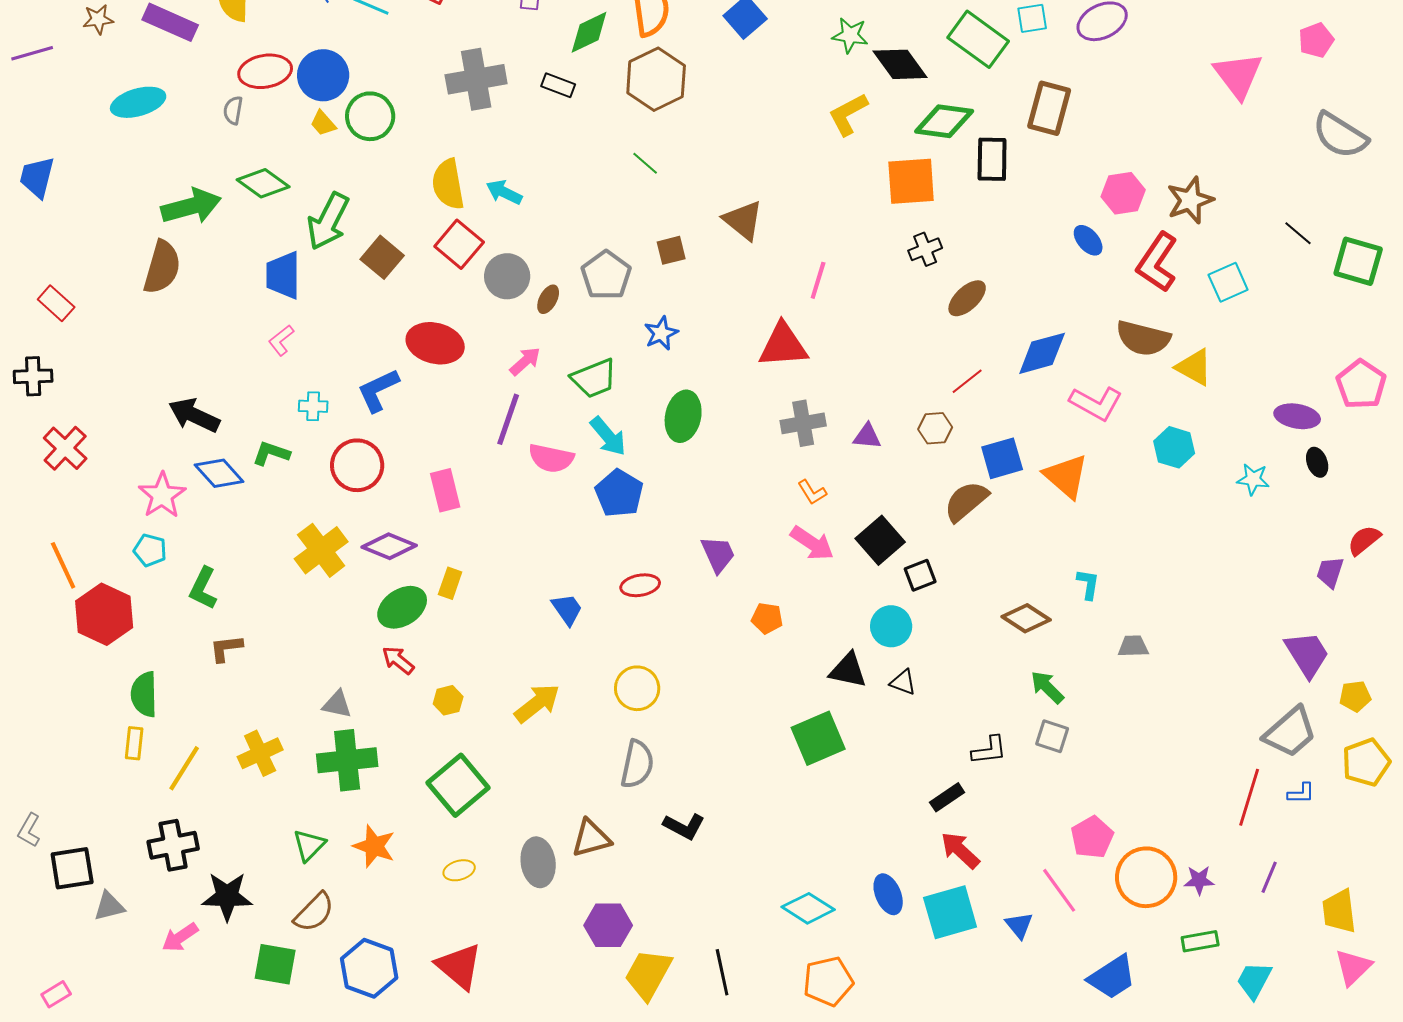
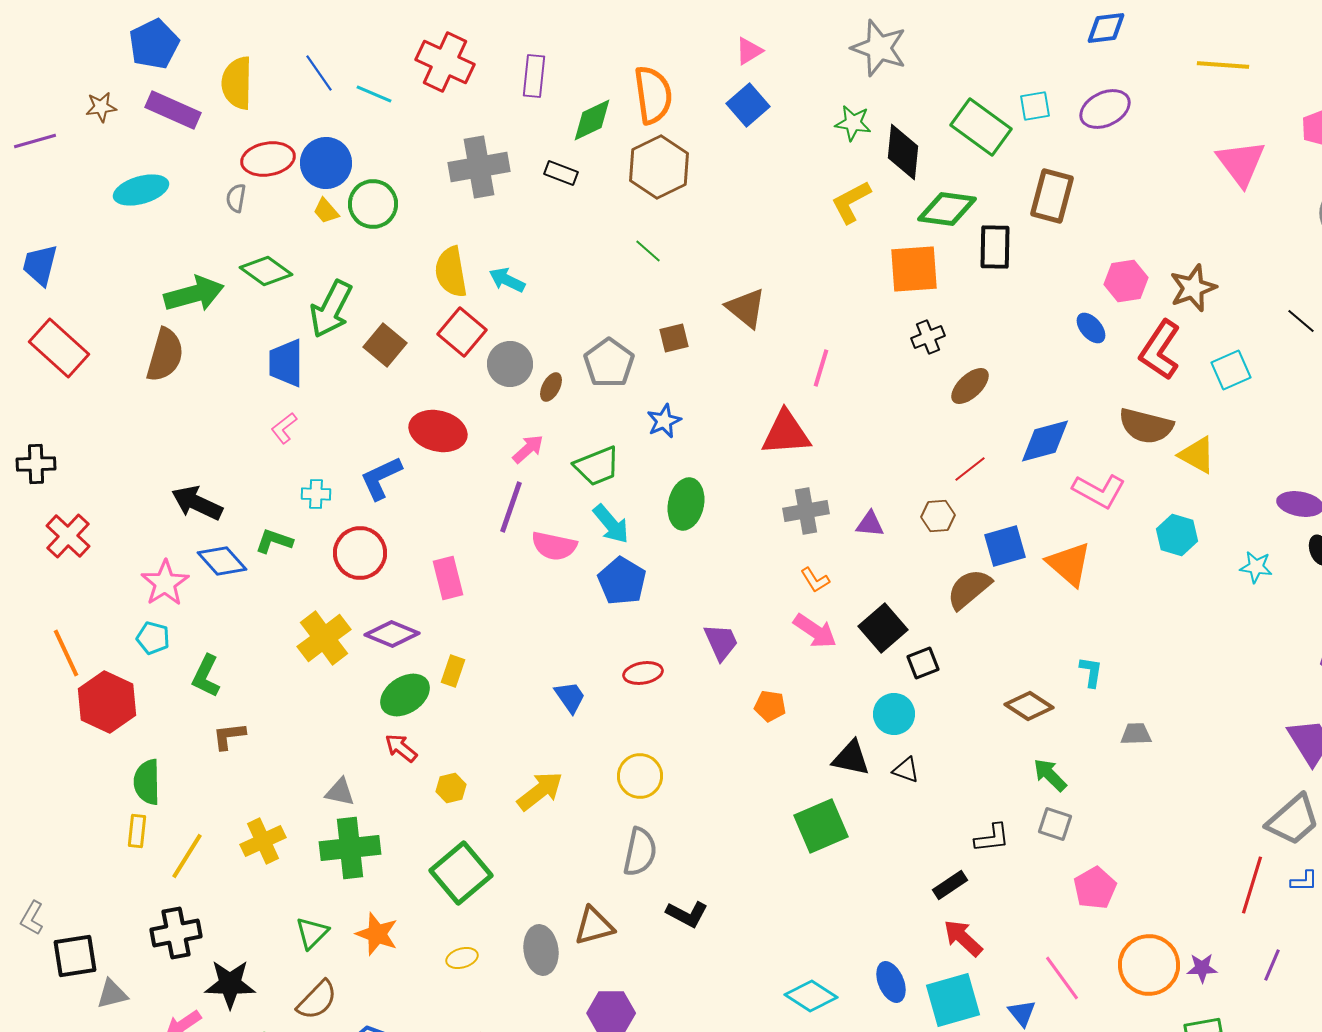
black diamond: (900, 64) -> (903, 152), turned 42
red rectangle: (56, 303) -> (59, 348), moved, size x1.6
pink pentagon: (1092, 837) -> (1095, 888), moved

